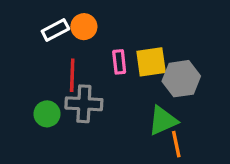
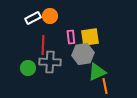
gray hexagon: (181, 79) -> (83, 54), moved

